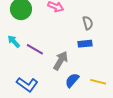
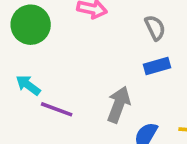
purple line: (35, 49) -> (57, 109), moved

